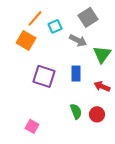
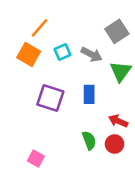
gray square: (88, 17) -> (117, 31), moved
cyan square: (55, 26) -> (63, 52), moved
red arrow: (102, 86) -> (118, 121), moved

